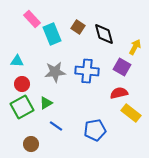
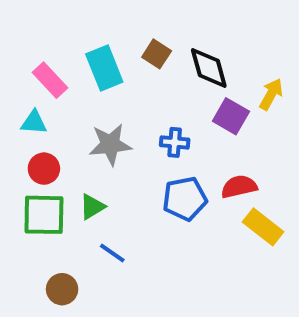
pink rectangle: (32, 19) -> (50, 80), moved
purple square: (122, 67) -> (231, 116), moved
blue cross: (87, 71) -> (175, 142), size x0.6
green square: (22, 107) -> (44, 215), turned 30
blue pentagon: (95, 130) -> (185, 199), moved

